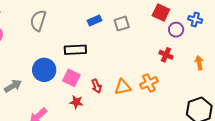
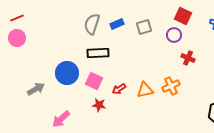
gray semicircle: (38, 21) -> (92, 24), moved
purple circle: (176, 30) -> (174, 35), moved
red arrow: (97, 86) -> (119, 89), turned 80

